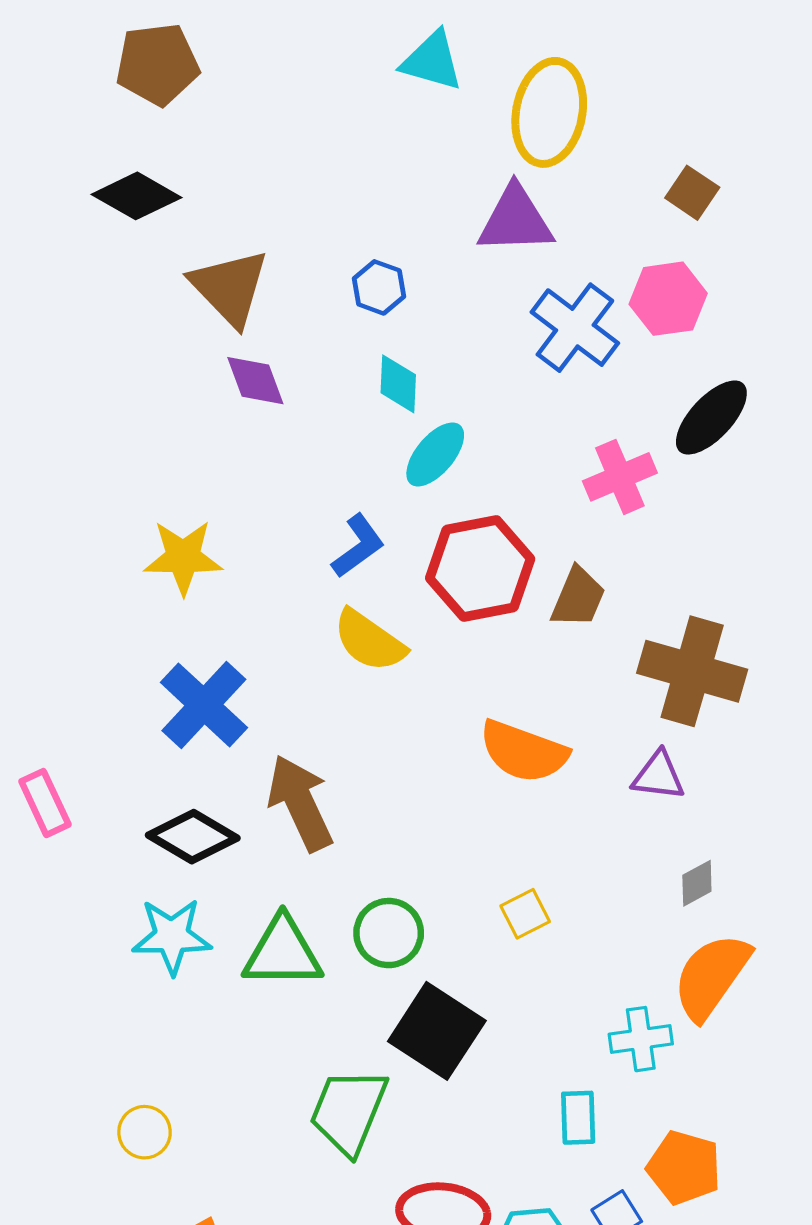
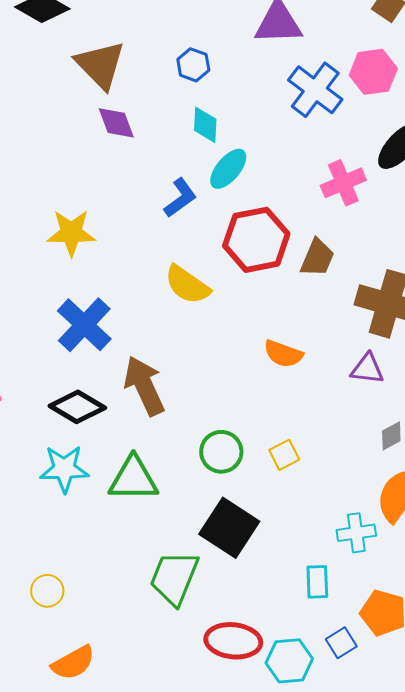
blue L-shape: (358, 546) -> (180, 198), moved
orange semicircle: (524, 752) -> (283, 354), size x0.7
green circle: (389, 933) -> (221, 452), moved

